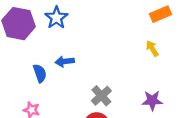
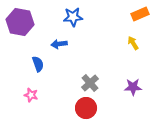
blue star: (56, 18) -> (73, 17), moved, turned 30
blue arrow: (65, 61) -> (59, 44), moved

